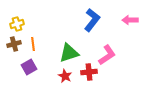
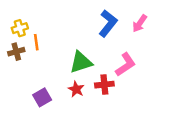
pink arrow: (130, 20) -> (140, 23), moved, turned -56
orange line: (33, 44) -> (36, 42), moved
purple square: (29, 67) -> (42, 97), moved

